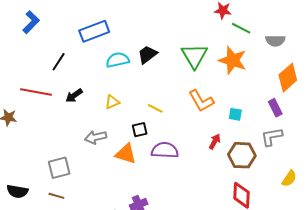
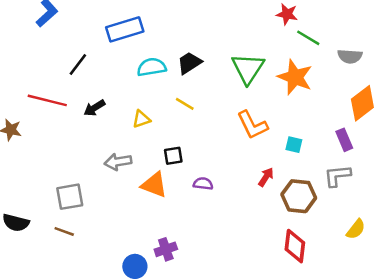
yellow line: (155, 108) -> (185, 104), moved
purple semicircle: (165, 150) -> (203, 184), size x0.6

